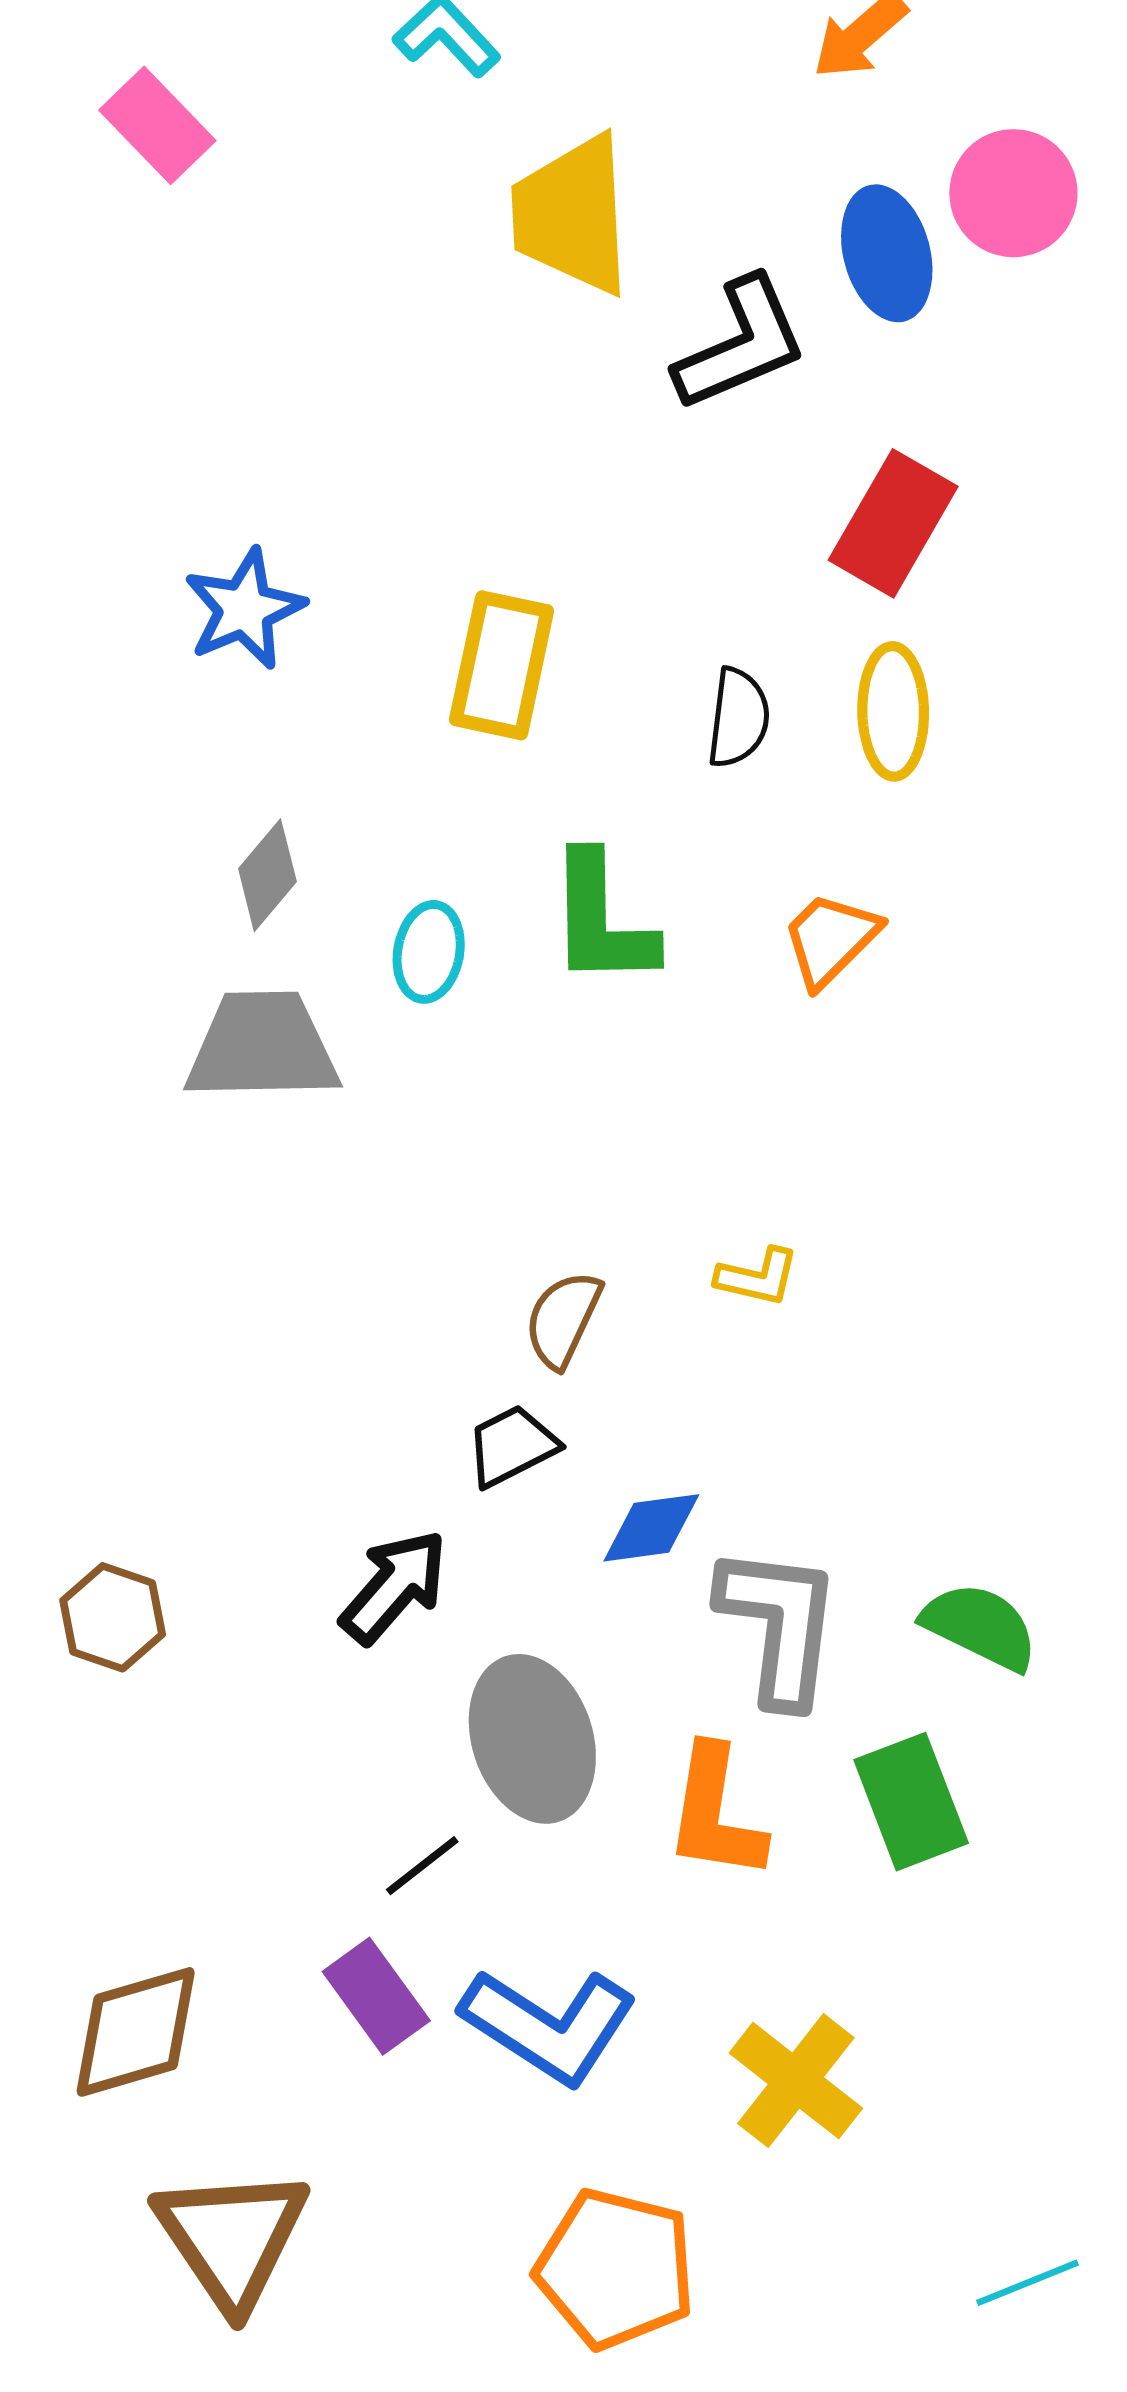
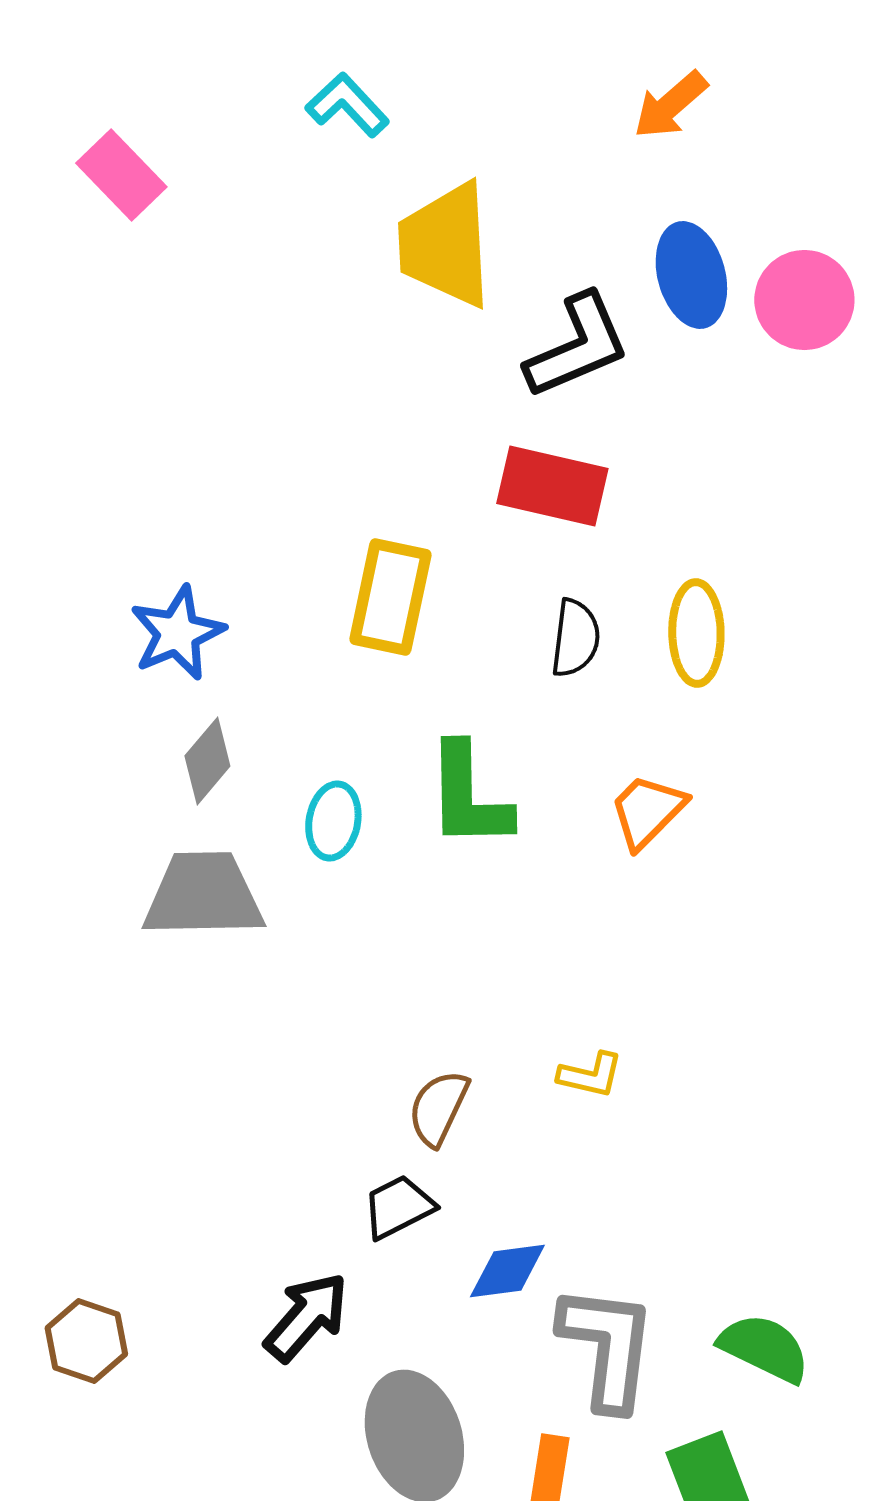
pink circle: (1013, 193) -> (804, 300), moved
red rectangle: (893, 523) -> (552, 486), moved, turned 73
blue star: (244, 609) -> (177, 633), moved

